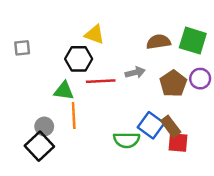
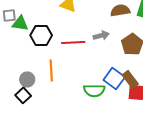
black hexagon: (79, 59) -> (41, 35), moved
green triangle: (64, 91) -> (20, 23), moved
black square: (39, 146) -> (23, 95), size x0.7

